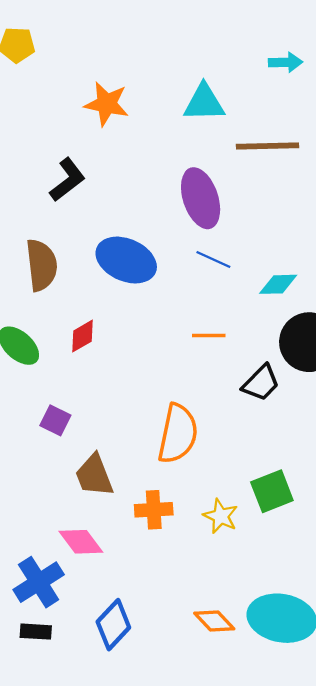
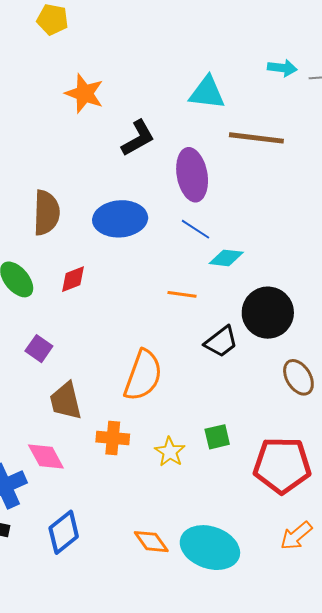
orange star: (107, 104) -> (84, 93), moved
black L-shape: (67, 180) -> (138, 138), moved
blue ellipse: (126, 260) -> (120, 219), turned -36
cyan diamond: (278, 284) -> (226, 258), moved
green square: (272, 491) -> (217, 437), size x0.7

